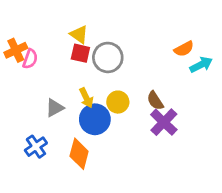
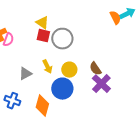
orange semicircle: (184, 49) -> (115, 18), moved, turned -88
cyan arrow: (201, 65) -> (127, 14), moved
blue circle: (95, 119) -> (62, 89), moved
blue cross: (36, 147) -> (12, 101), turned -35

